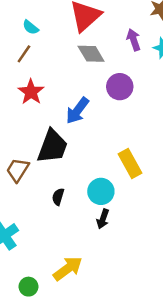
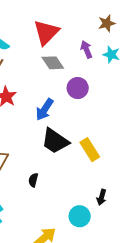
black trapezoid: (52, 146) -> (55, 141), moved, turned 108
cyan circle: (101, 191) -> (80, 216), moved
black arrow: (103, 219) -> (102, 197), moved

